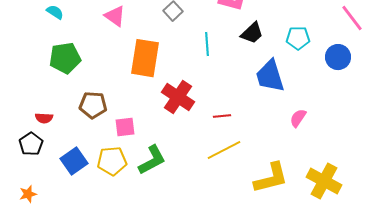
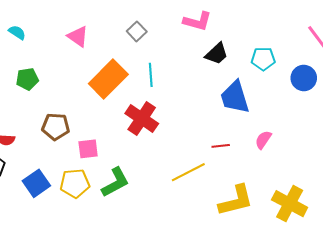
cyan line: (207, 44) -> (151, 75), moved
green pentagon: (65, 58) -> (27, 79), size x0.7
orange rectangle: (145, 58) -> (108, 79), turned 36
red line: (222, 116) -> (221, 146), moved

